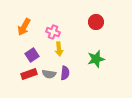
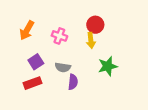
red circle: (96, 22) -> (95, 25), moved
yellow arrow: (59, 49) -> (91, 40), moved
gray semicircle: (49, 74) -> (63, 67), moved

